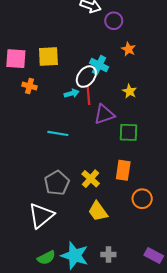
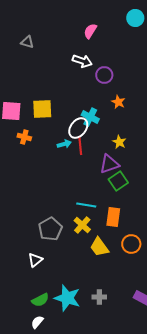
purple triangle: (104, 114) -> (109, 164), moved
green square: (128, 132) -> (118, 181), turned -36
cyan line: (58, 133) -> (86, 205), moved
yellow trapezoid: (98, 211) -> (99, 247), moved
white triangle: (41, 216) -> (35, 260), size x0.6

